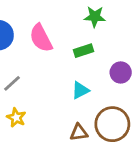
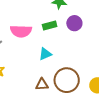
pink semicircle: (41, 38) -> (21, 31), moved, turned -65
purple circle: (121, 72) -> (74, 23), moved

